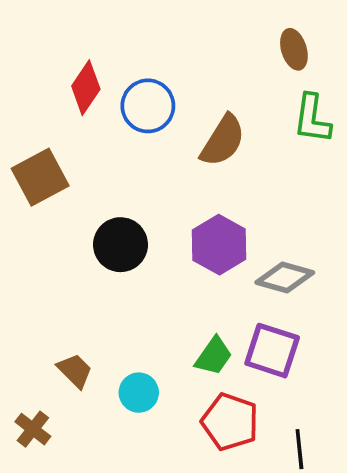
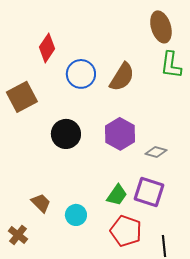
brown ellipse: (294, 49) -> (161, 27), size x1.4
blue circle: (148, 106) -> (81, 74), moved
gray diamond: (285, 278) -> (156, 152), size x0.7

